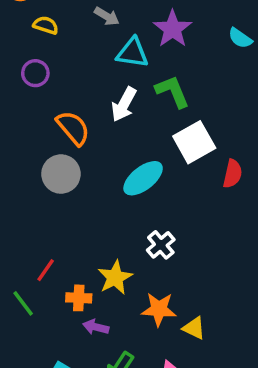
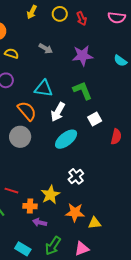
purple star: (173, 29) -> (83, 56), turned 30
cyan triangle: (133, 53) -> (44, 88), moved
white arrow: (124, 104) -> (58, 112), moved
white square: (194, 142) -> (95, 119), size x0.6
red line: (46, 270) -> (11, 191), turned 72
yellow triangle: (194, 328) -> (95, 223), turned -32

